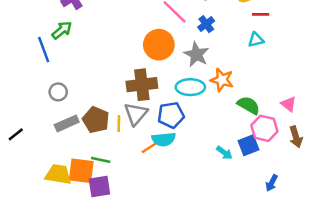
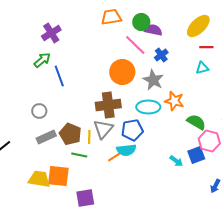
blue line: (44, 50) -> (59, 76), moved
green line: (101, 160) -> (79, 155), moved
purple square: (99, 187) -> (85, 198), moved

